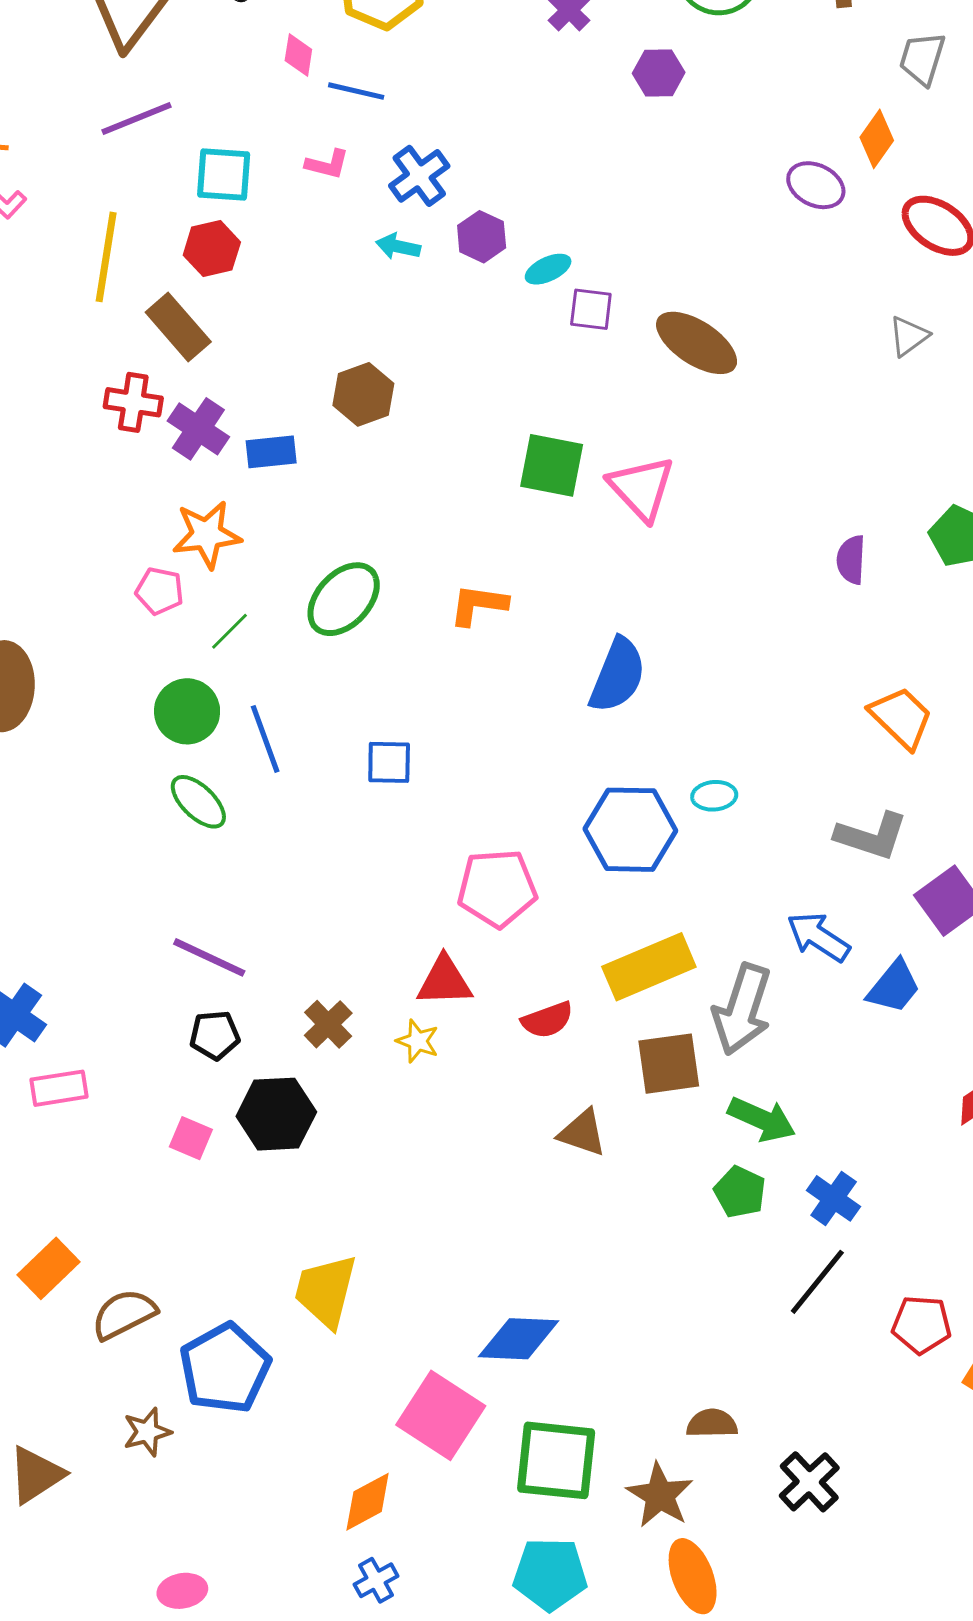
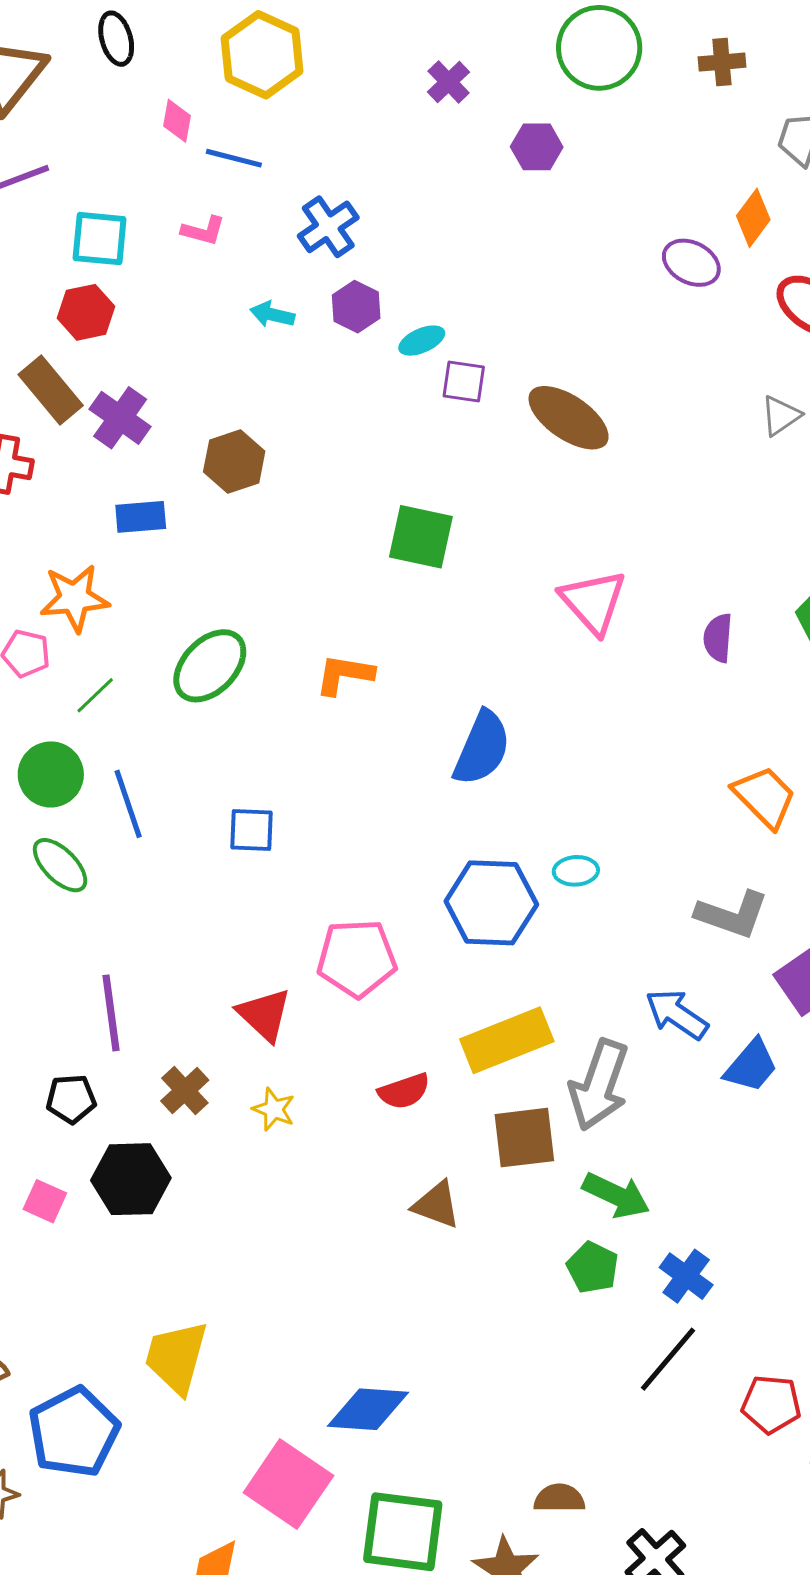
blue cross: (419, 176) -> (328, 227), moved
purple cross: (198, 429) -> (120, 418), moved
pink triangle: (642, 488) -> (593, 602), moved
purple line: (209, 957) -> (111, 1013), moved, turned 56
red triangle: (444, 981) -> (264, 1015), moved, turned 44

